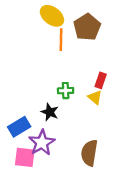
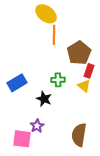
brown pentagon: (87, 27) -> (79, 53), moved
blue rectangle: (19, 127) -> (17, 83), moved
purple star: (42, 143) -> (37, 126), size x0.6

